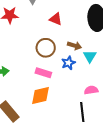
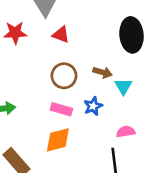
red triangle: (56, 19) -> (61, 35), moved
blue star: (68, 63) -> (93, 106), moved

